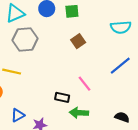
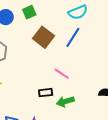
brown square: (78, 41) -> (43, 37), size x1.5
blue line: (120, 66) -> (73, 37), moved

